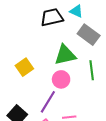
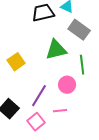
pink circle: (61, 79) -> (67, 85), moved

